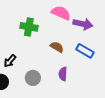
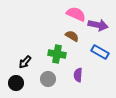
green cross: (29, 27) -> (57, 54), moved
brown semicircle: (57, 47) -> (72, 36), moved

